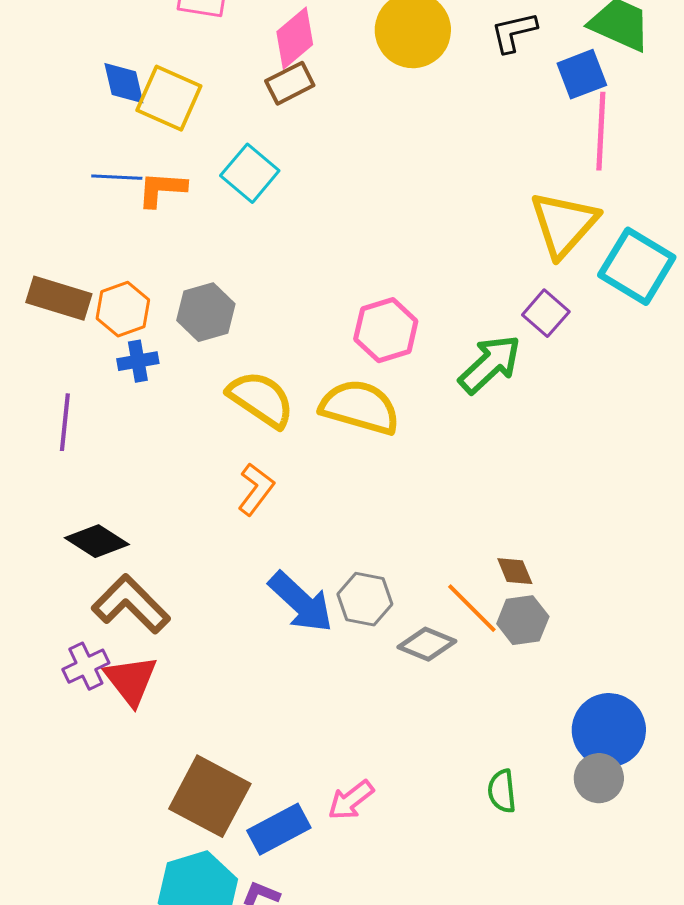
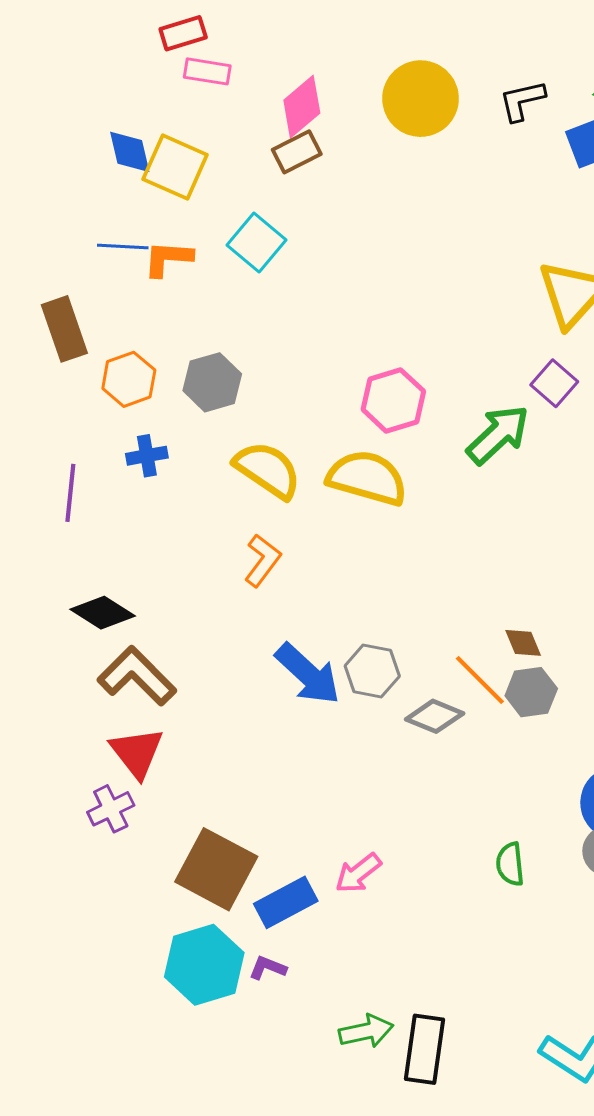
brown rectangle: (59, 298) -> (64, 329), moved, turned 54
blue cross: (138, 361) -> (147, 456), moved
purple cross: (86, 666) -> (111, 809), moved

